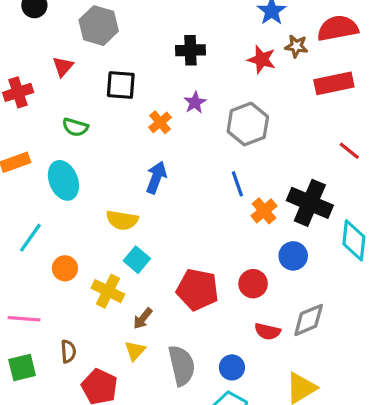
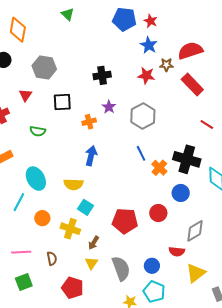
red rectangle: (334, 83) -> (192, 85), turned 65
orange cross: (160, 122) -> (89, 122), turned 32
cyan ellipse: (63, 180) -> (36, 179), moved
red semicircle: (267, 331) -> (177, 252), moved
brown semicircle: (68, 351) -> (52, 258), moved

